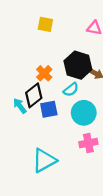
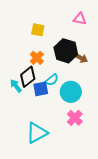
yellow square: (45, 24) -> (38, 30), moved
cyan semicircle: (71, 90) -> (52, 80), moved
pink cross: (88, 143) -> (75, 118), turned -35

